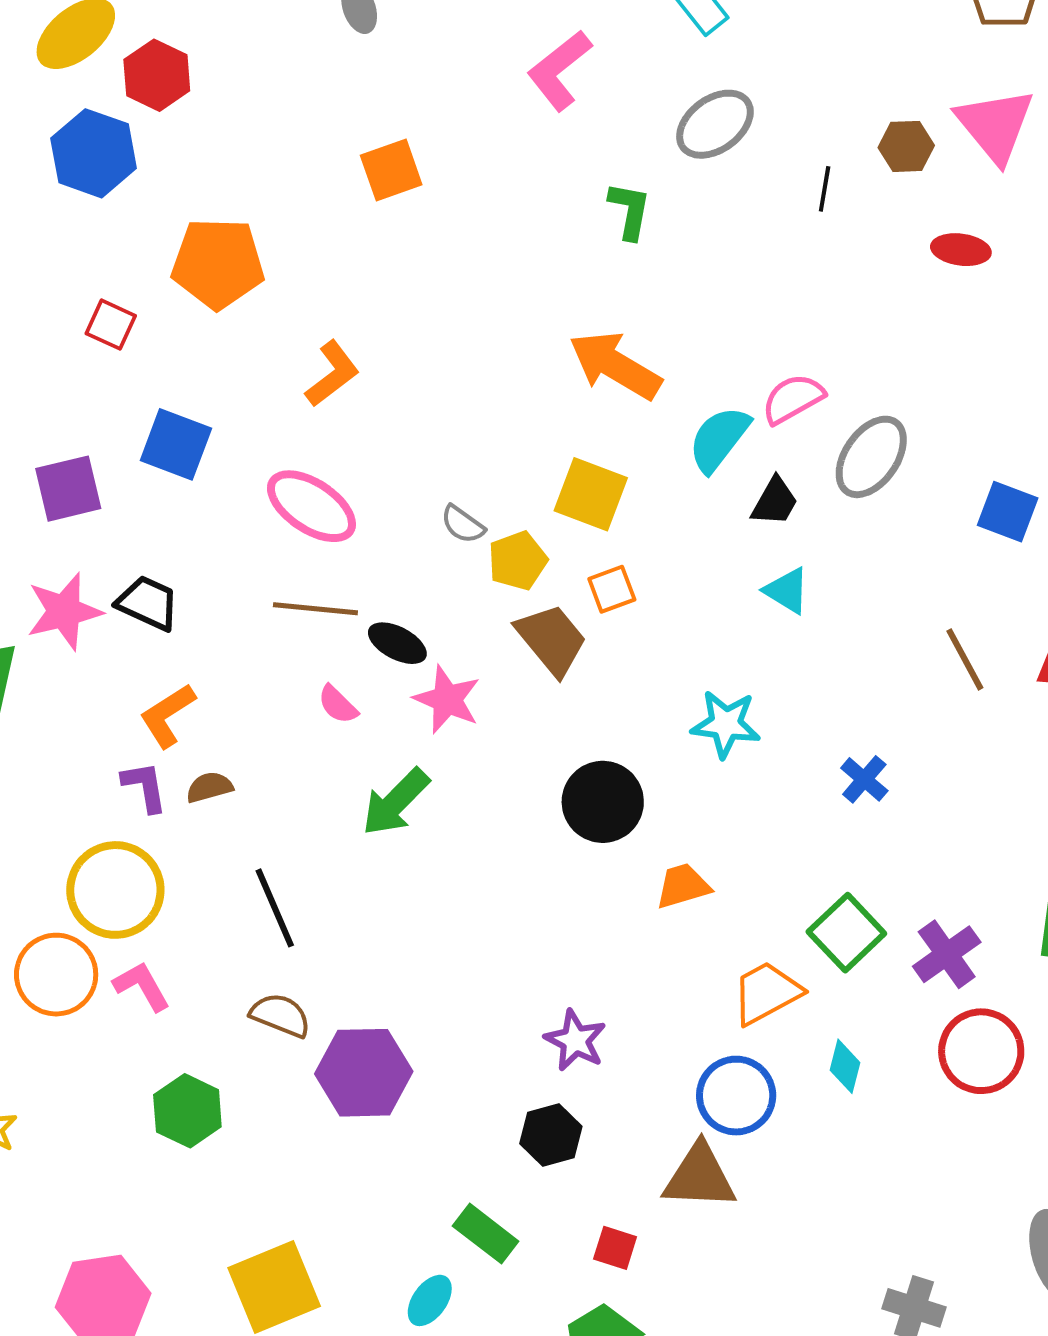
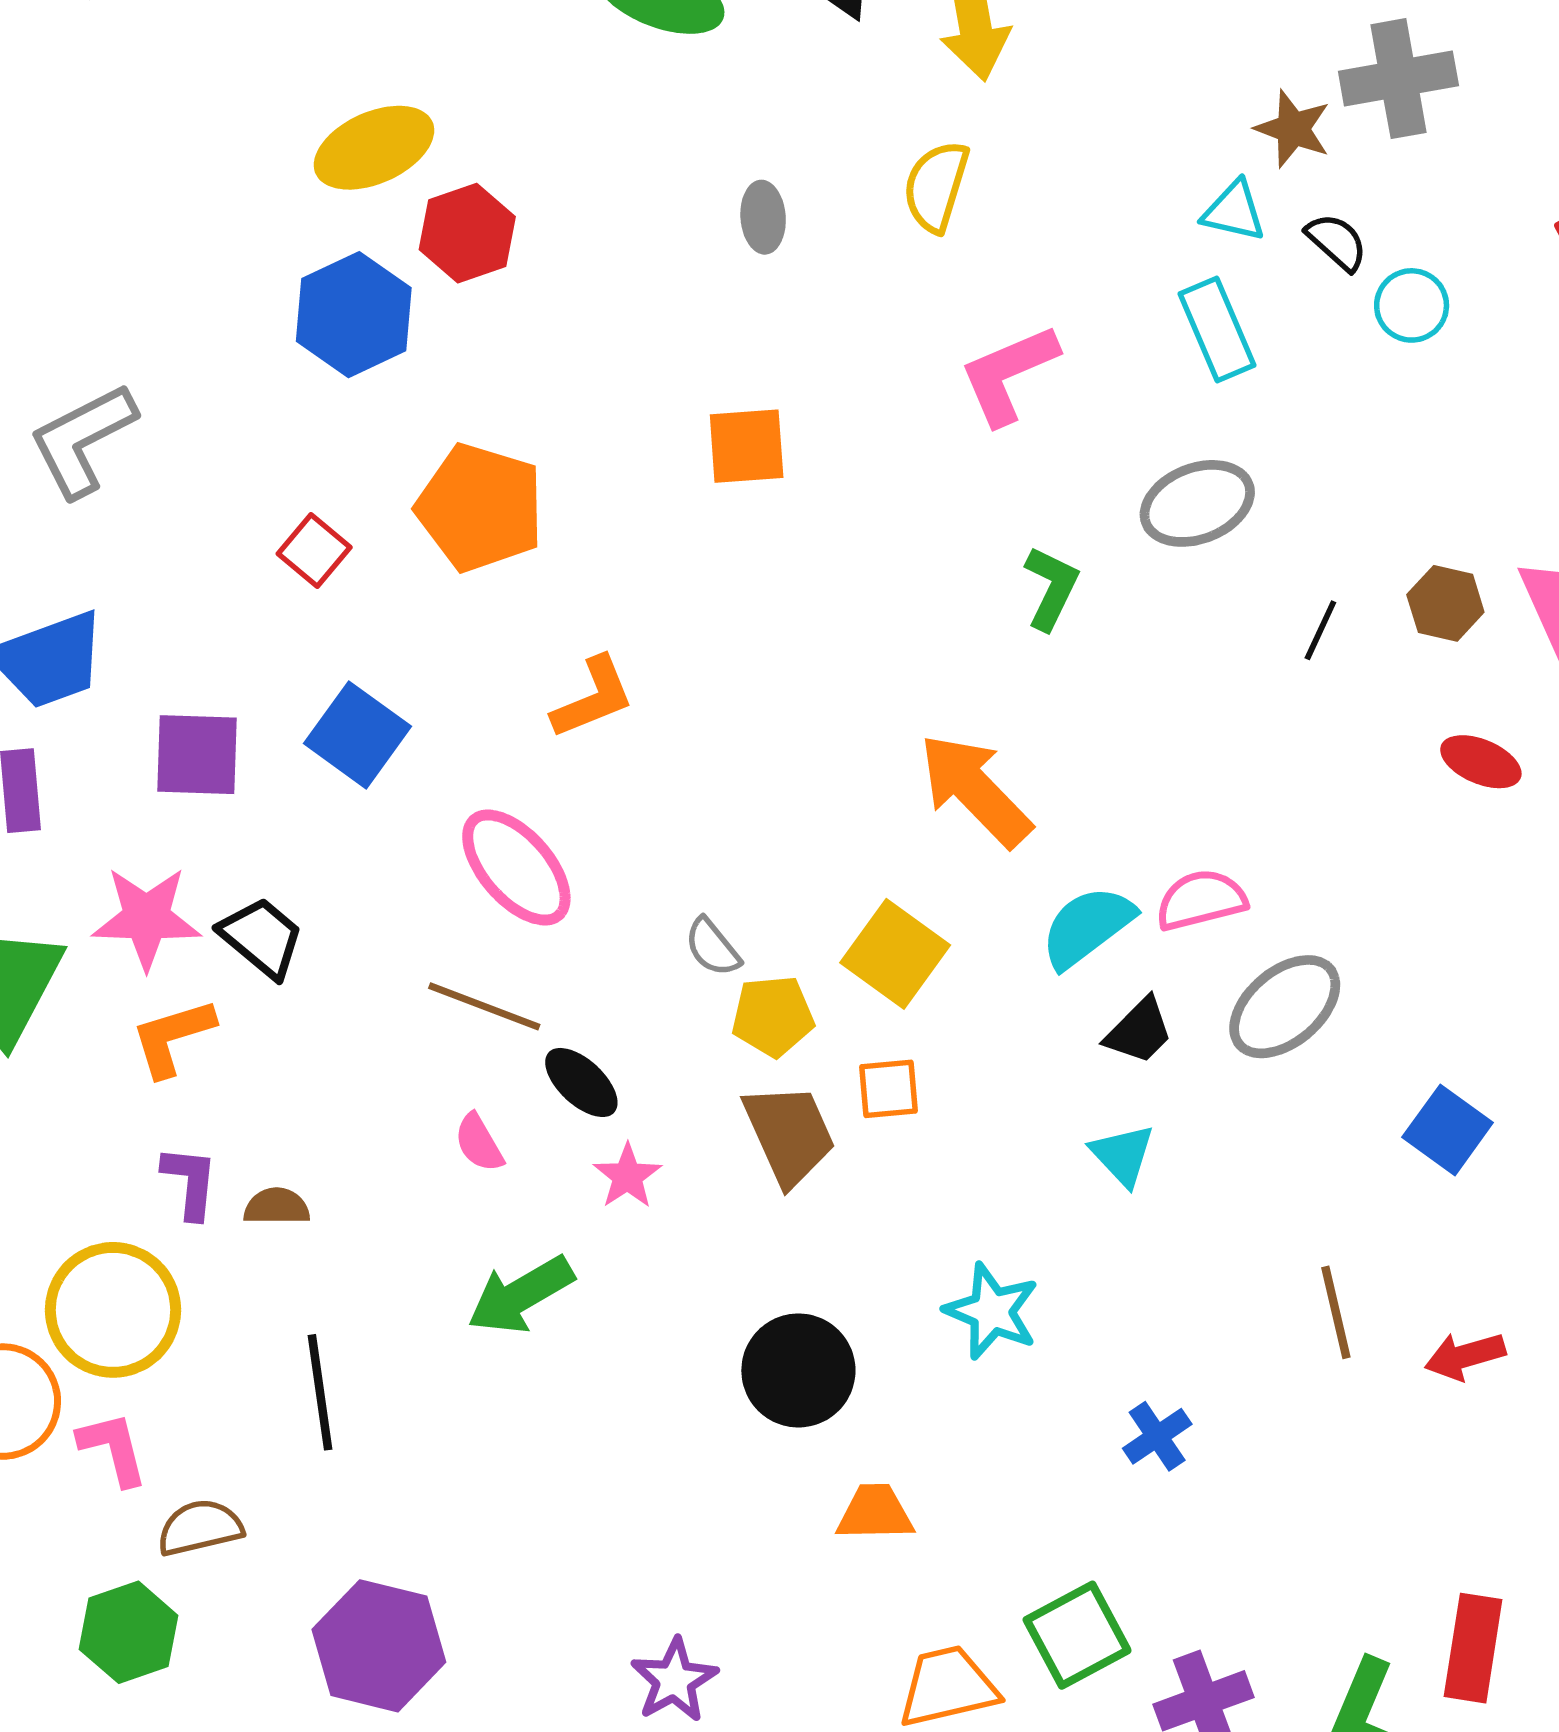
pink star: (447, 699) -> (627, 1176), size x0.7
orange L-shape: (167, 716) -> (173, 1037), moved
brown semicircle: (280, 1015) -> (200, 1528), moved, turned -50

